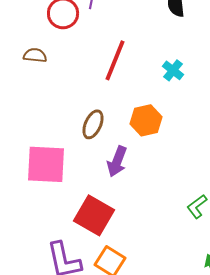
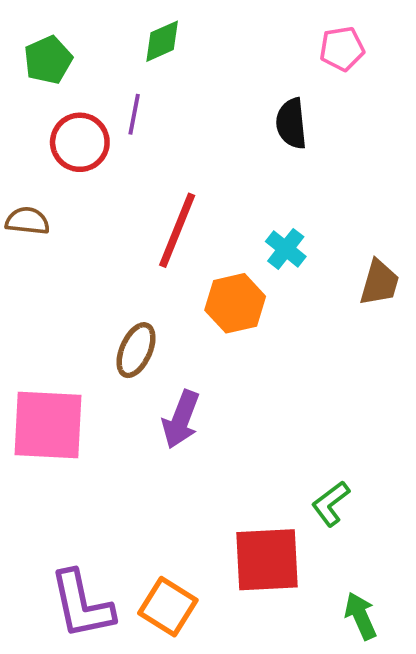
orange hexagon: (146, 120) -> (235, 303), moved
red square: (94, 215) -> (267, 560), moved, turned -33

